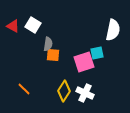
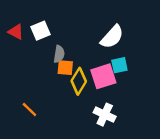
white square: (33, 25) -> (41, 31), turned 35
white semicircle: (113, 30) -> (112, 37), moved, turned 30
yellow diamond: (64, 91) -> (79, 81), moved

